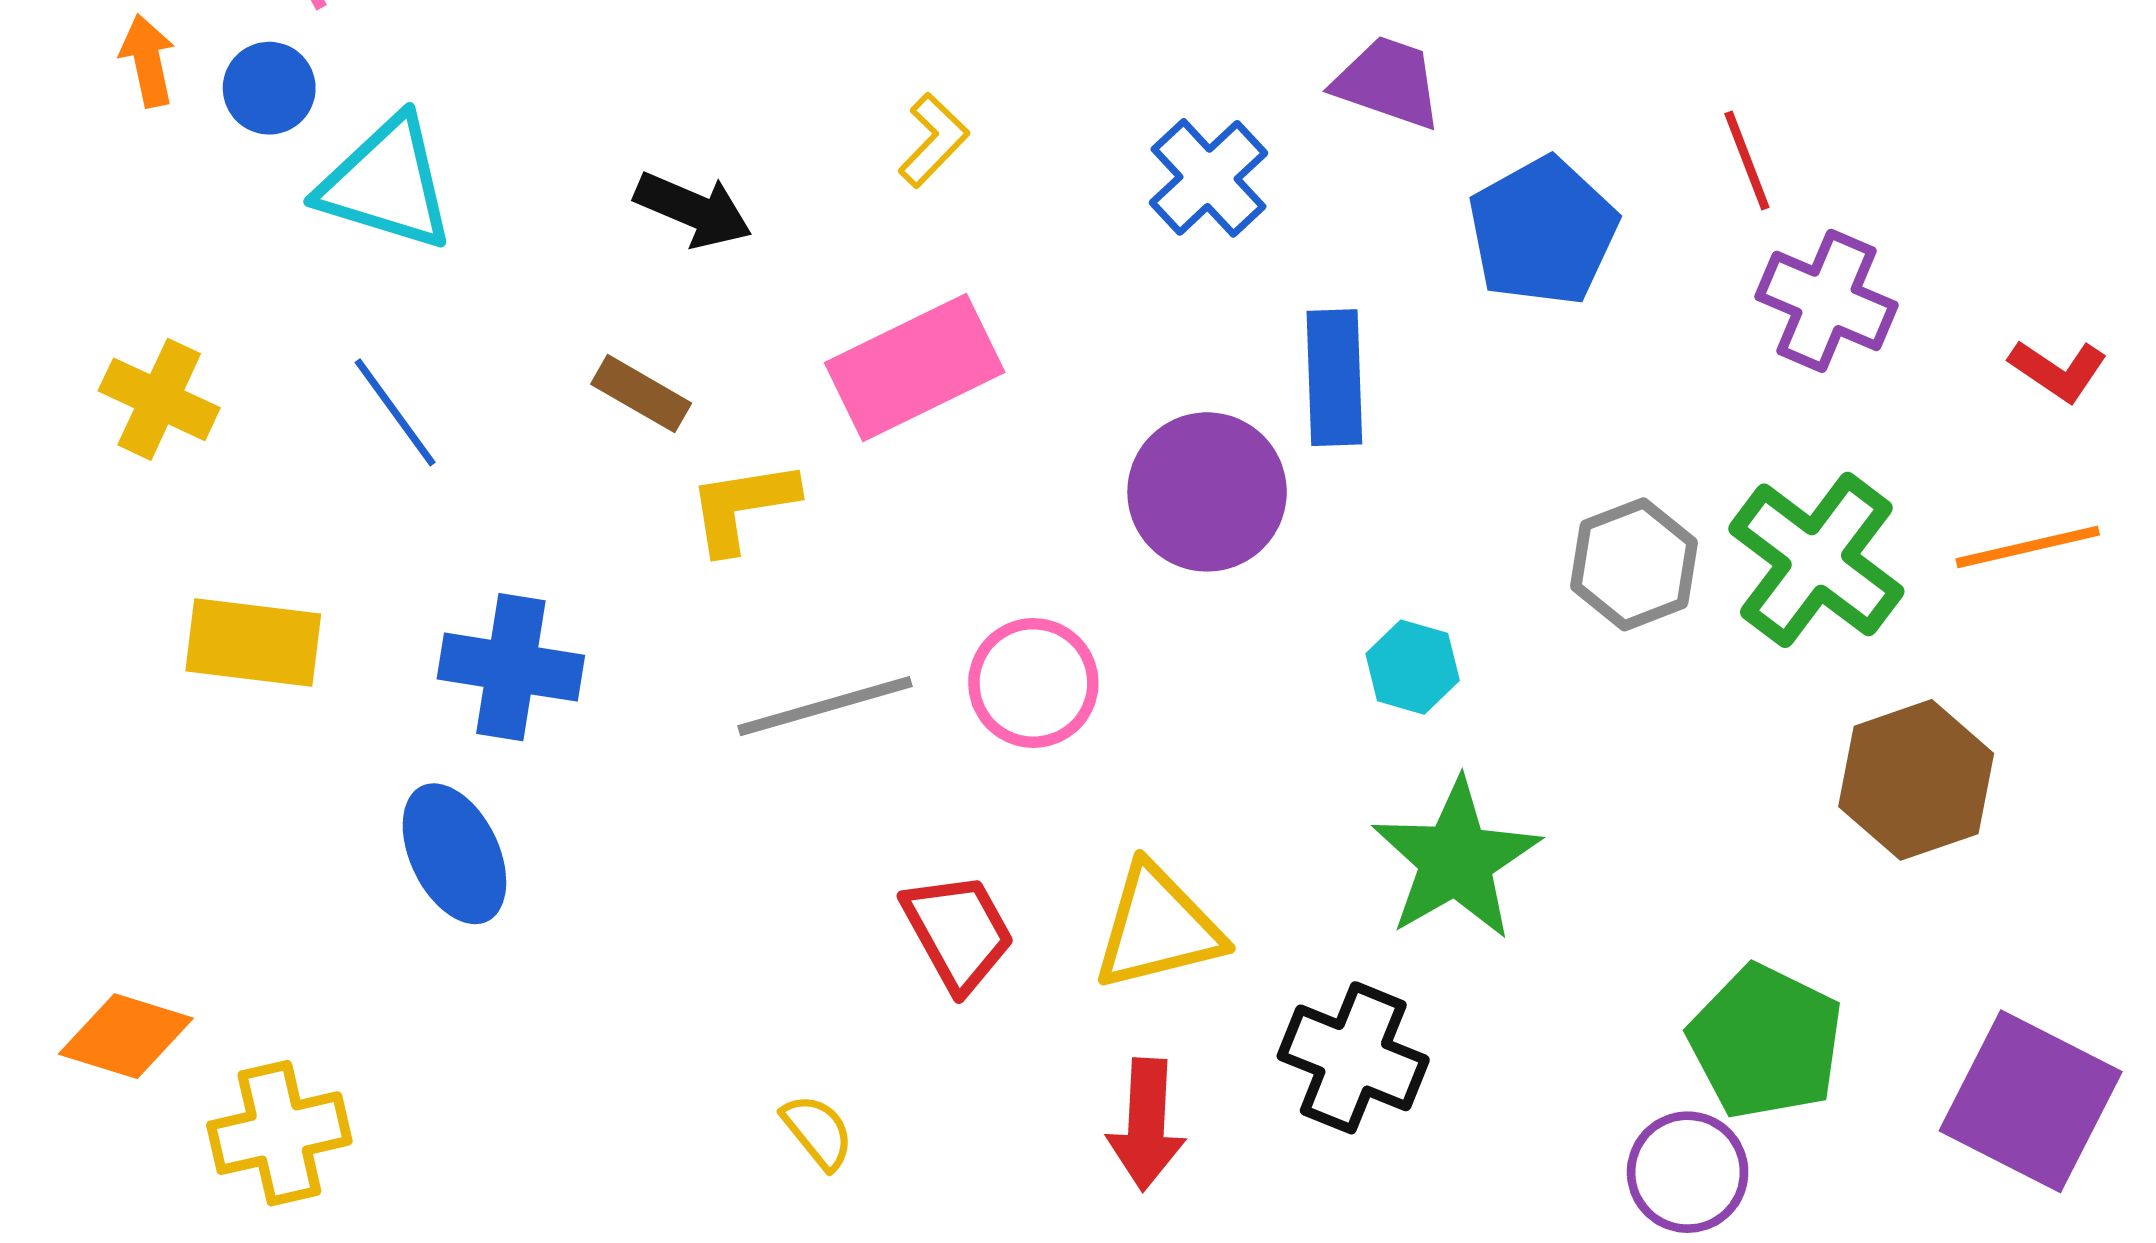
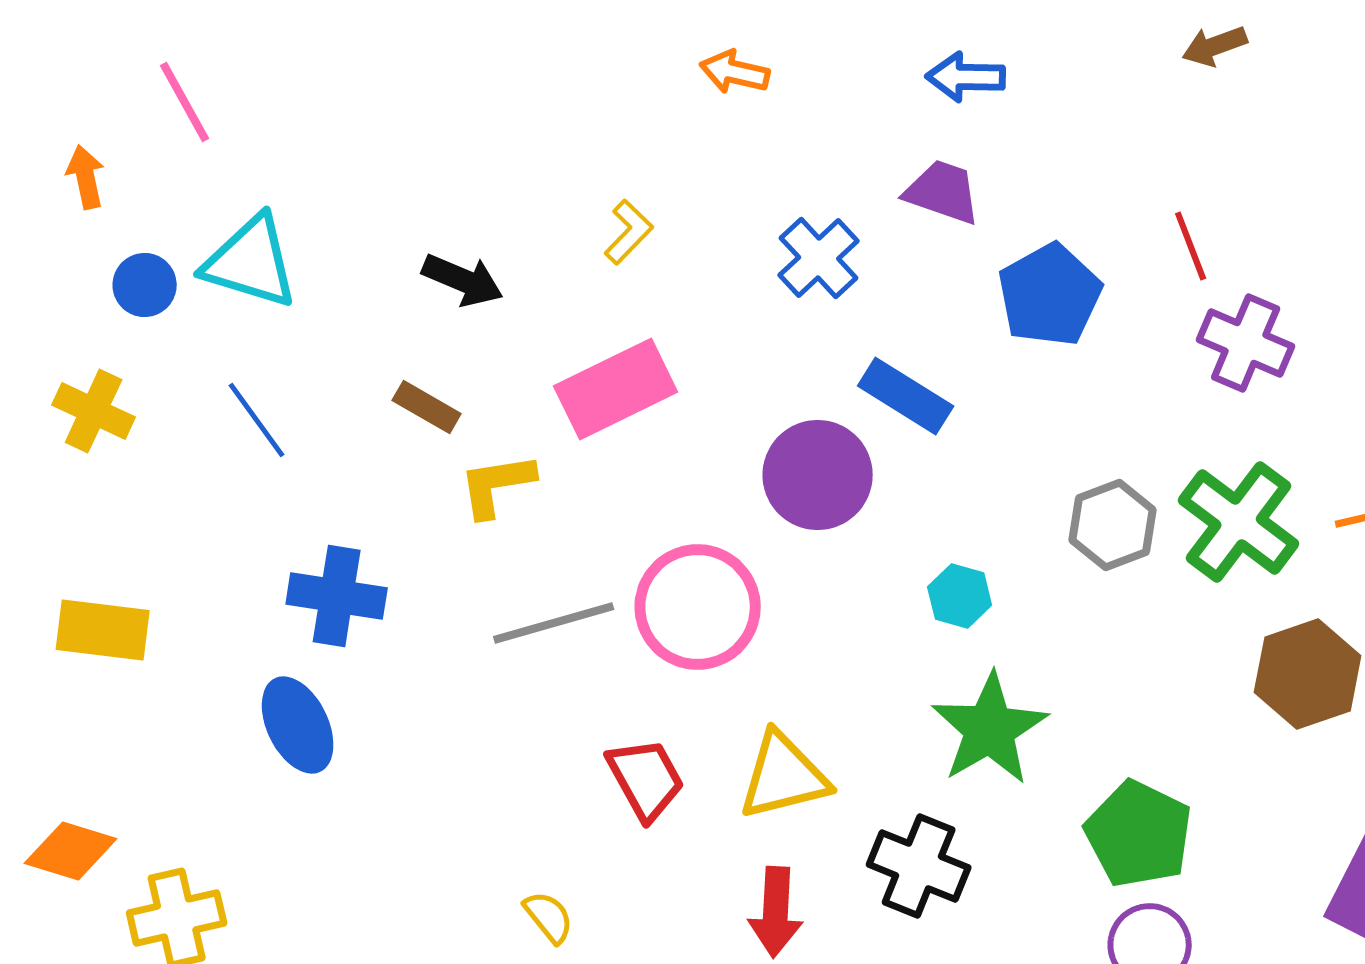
blue circle: (269, 88) -> (145, 285), moved
blue rectangle: (1334, 378) -> (906, 396), turned -56
yellow rectangle: (253, 642) -> (103, 630), moved
pink circle: (1033, 683) -> (698, 607), size x1.4
green pentagon: (1766, 1042) -> (1139, 834), moved

